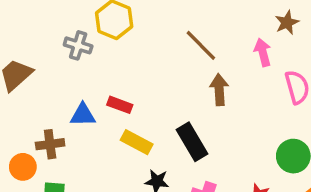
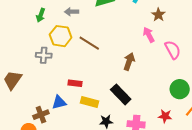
brown line: (201, 45) -> (89, 43), moved
brown arrow: (219, 90) -> (129, 62), turned 36
blue triangle: (83, 115) -> (59, 102), moved

